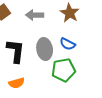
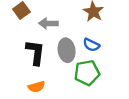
gray arrow: (35, 15) -> (48, 23), moved

